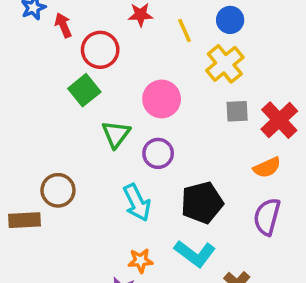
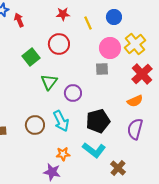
red circle: (100, 50) -> (59, 44), moved
yellow cross: (225, 64) -> (135, 44), moved
pink circle: (162, 99) -> (110, 48), moved
gray square: (237, 111) -> (102, 69), moved
brown circle: (58, 190) -> (35, 125), moved

